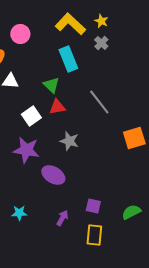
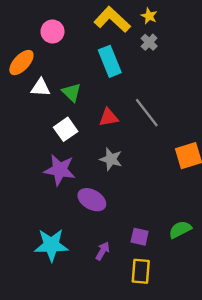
green triangle: (51, 85) -> (72, 92), moved
red triangle: (57, 107) -> (109, 117), moved
green semicircle: (131, 212) -> (180, 230), moved
cyan star: (19, 213) -> (51, 245), size x1.8

